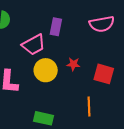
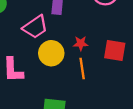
orange line: (89, 107) -> (82, 68), moved

